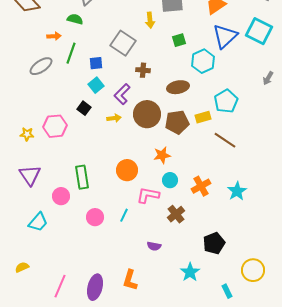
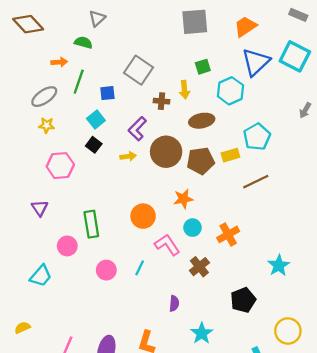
yellow arrow: (150, 20) -> (184, 90), moved
cyan square: (96, 85) -> (96, 120), moved
yellow star: (27, 134) -> (47, 125), moved
brown line: (225, 140) -> (256, 182), turned -60
purple triangle: (30, 175) -> (40, 208), moved, size x0.7
cyan star: (237, 191) -> (279, 265), moved
pink L-shape: (148, 195) -> (167, 245), turned 45
purple semicircle: (154, 246) -> (174, 303), turned -96
cyan star: (190, 272) -> (202, 333), moved

